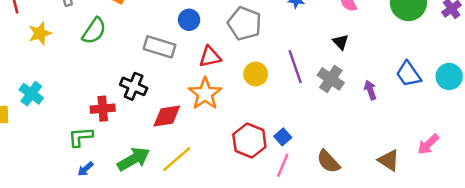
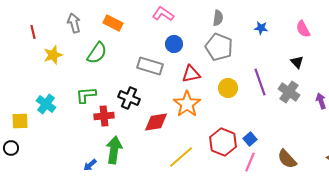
green L-shape: (81, 137) -> (86, 95), moved
green arrow: (134, 159) -> (114, 150), moved, turned -52
yellow line: (177, 159) -> (181, 157), moved

